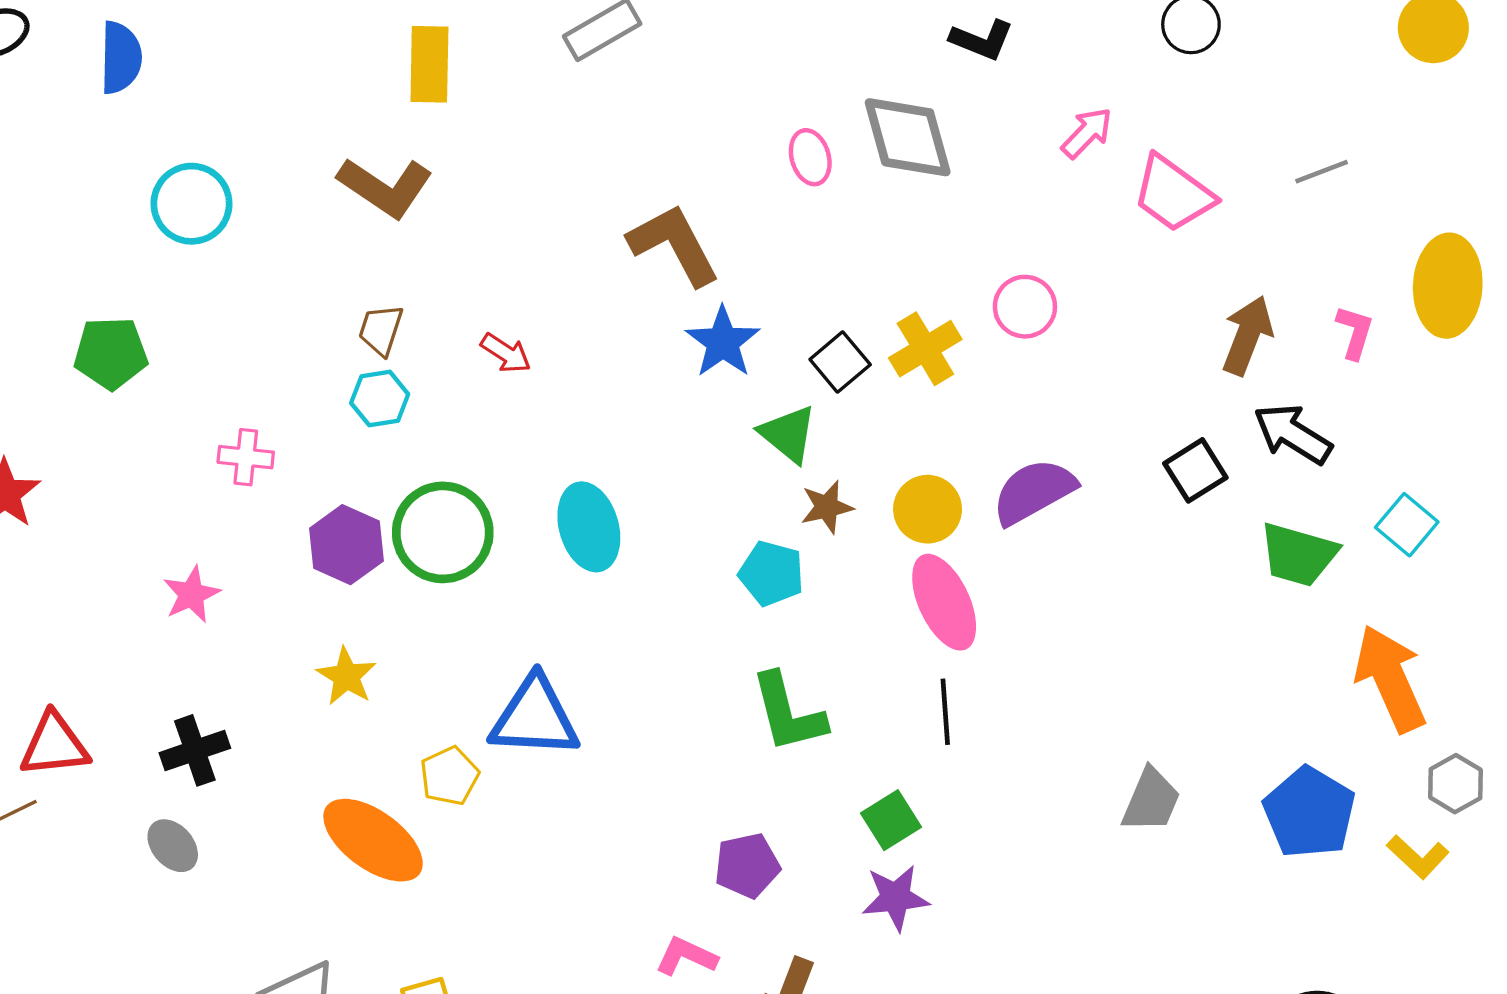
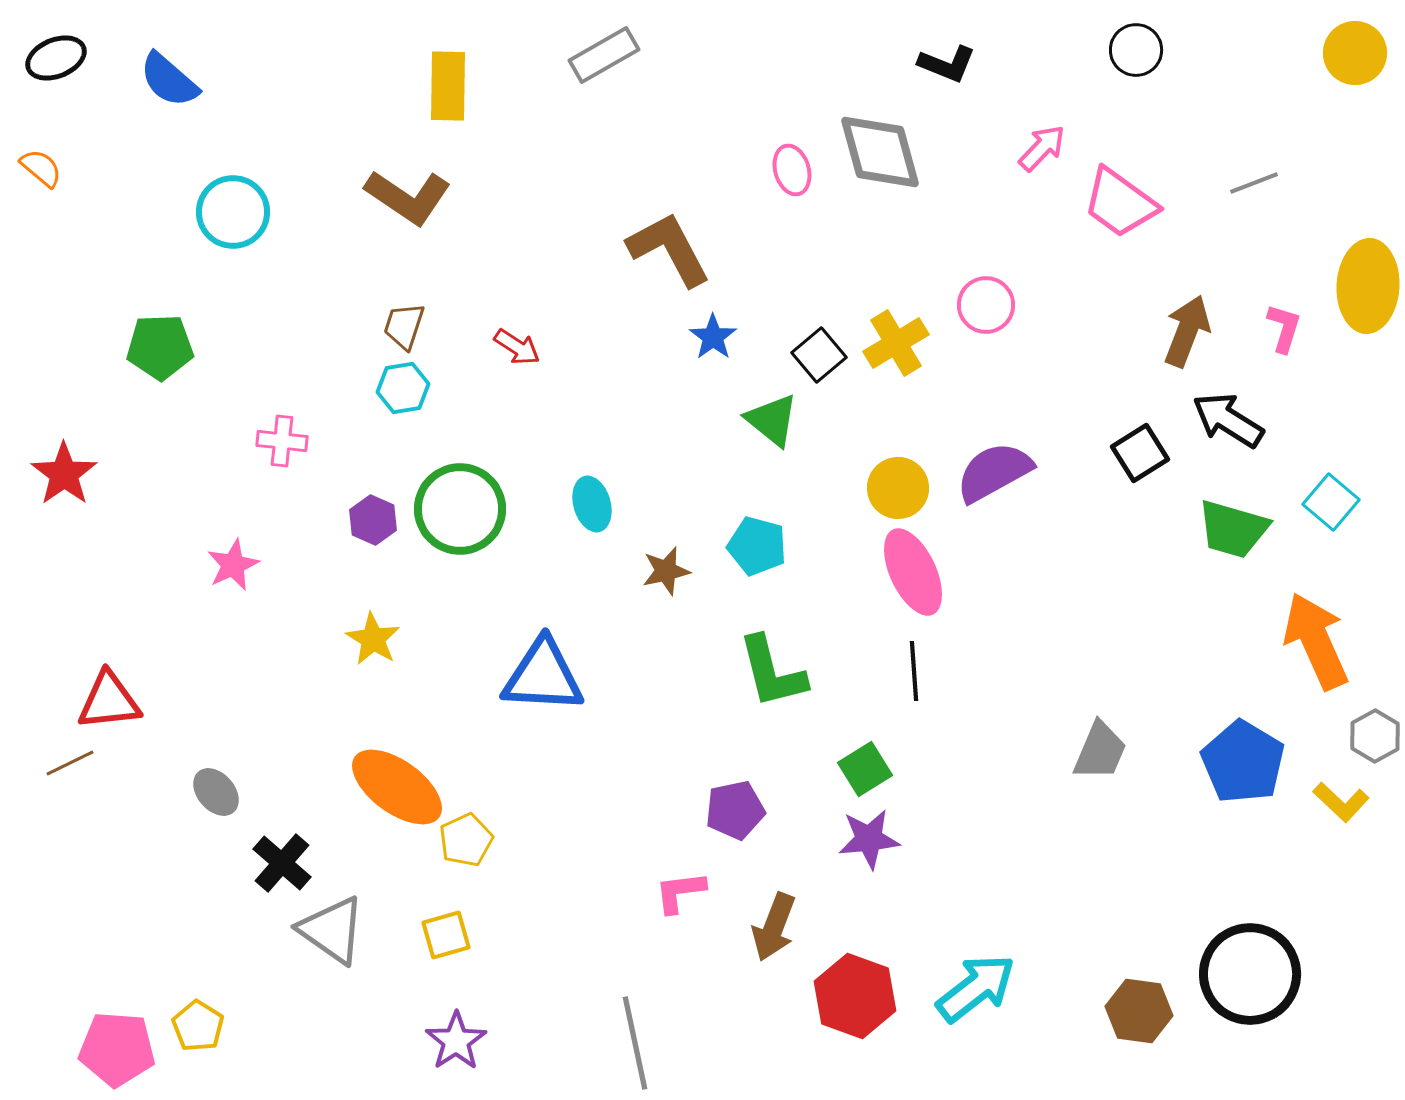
blue semicircle: (121, 58) -> (169, 80), turned 130
blue star: (723, 342) -> (713, 337), size x0.7
brown star: (827, 507) -> (666, 571), moved
cyan ellipse: (589, 527) -> (592, 504), size x0.7
purple hexagon: (346, 545) -> (373, 520), size x0.7
black cross: (195, 750) -> (282, 863), moved, turned -30
yellow pentagon: (449, 776) -> (466, 840), moved
pink L-shape: (686, 956) -> (680, 892), turned -32

